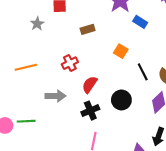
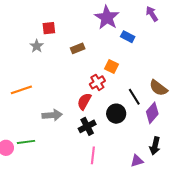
gray star: (37, 24) -> (37, 46), moved
red cross: (70, 63) -> (97, 82), moved
black line: (143, 72) -> (134, 97), moved

